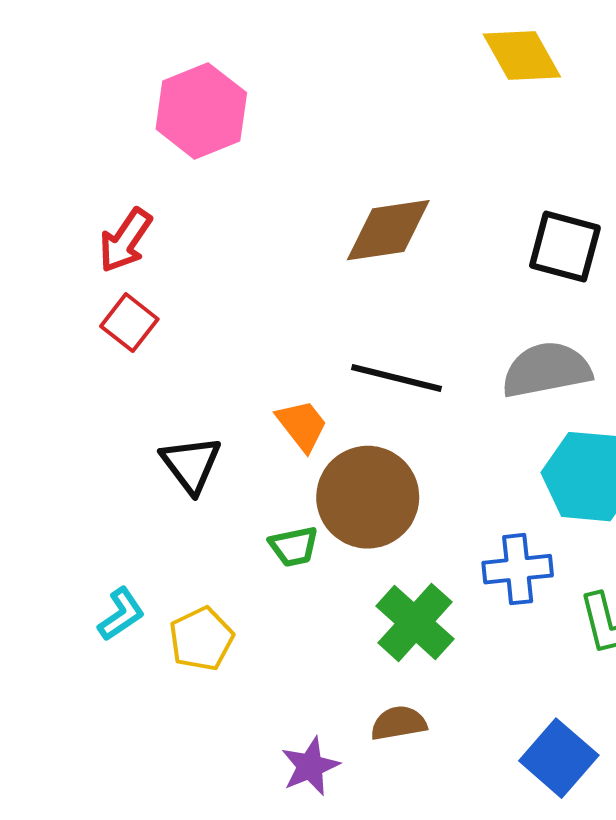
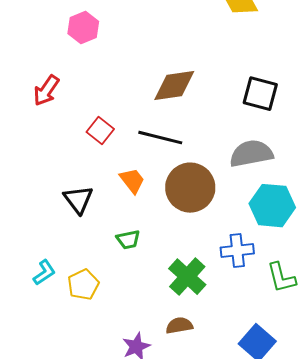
pink hexagon: (201, 111) -> (83, 28), size x0.7
red square: (129, 323) -> (100, 131), moved
black line: (396, 378) -> (160, 138), moved
brown circle: (368, 497) -> (190, 188), moved

